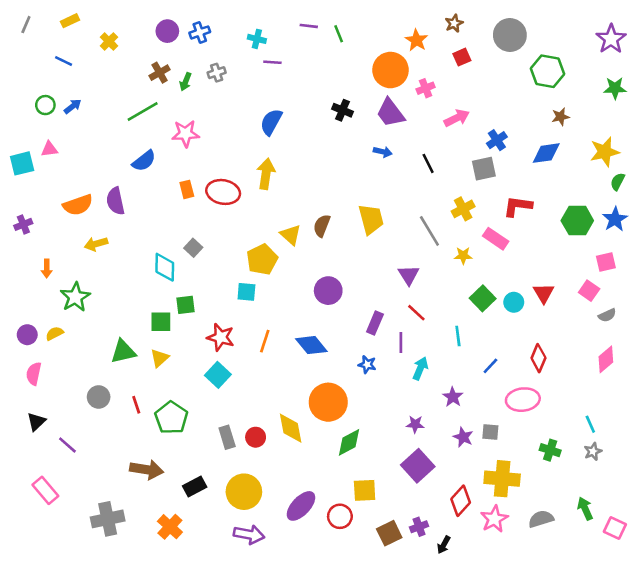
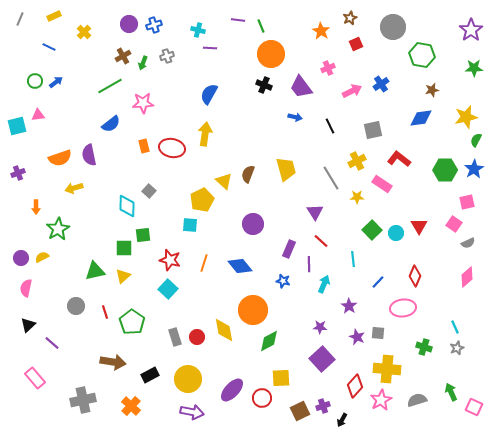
orange circle: (391, 70) -> (271, 54), moved
blue cross: (497, 140) -> (381, 84), moved
red L-shape: (518, 206) -> (399, 159), turned 30

